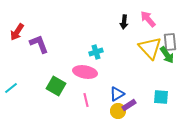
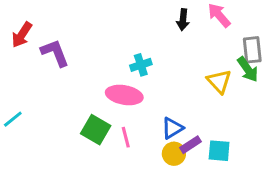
yellow triangle: (150, 48) -> (219, 81), moved, size x0.7
green square: (56, 86) -> (96, 130), moved
cyan square: (161, 97) -> (219, 151), moved

